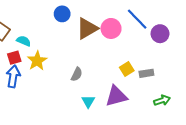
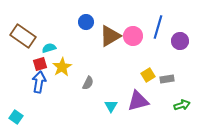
blue line: (137, 19) -> (158, 27), turned 60
cyan semicircle: (24, 41) -> (49, 48), turned -40
gray semicircle: (77, 74) -> (88, 83), moved

